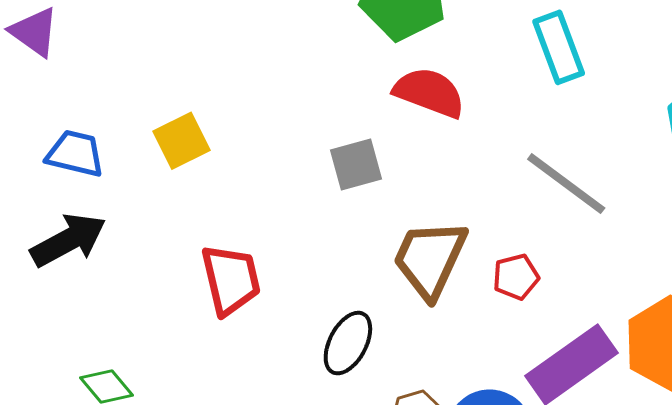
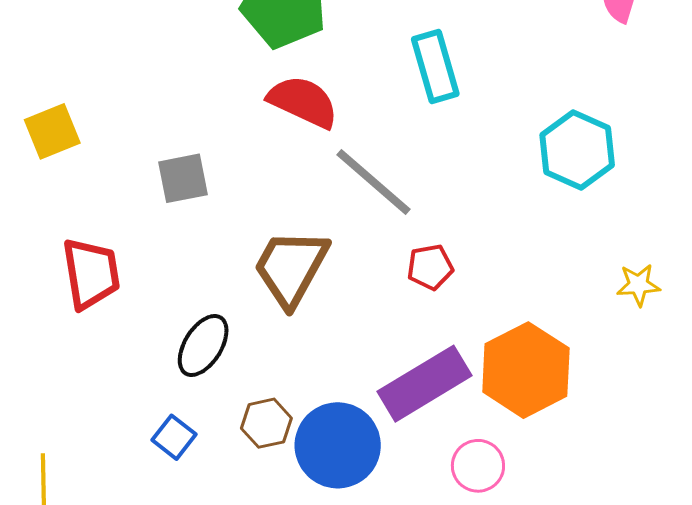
gray square: (356, 165) -> (183, 178), moved
gray line: (566, 184) -> (373, 182), moved
red pentagon: (516, 277) -> (430, 267), moved

